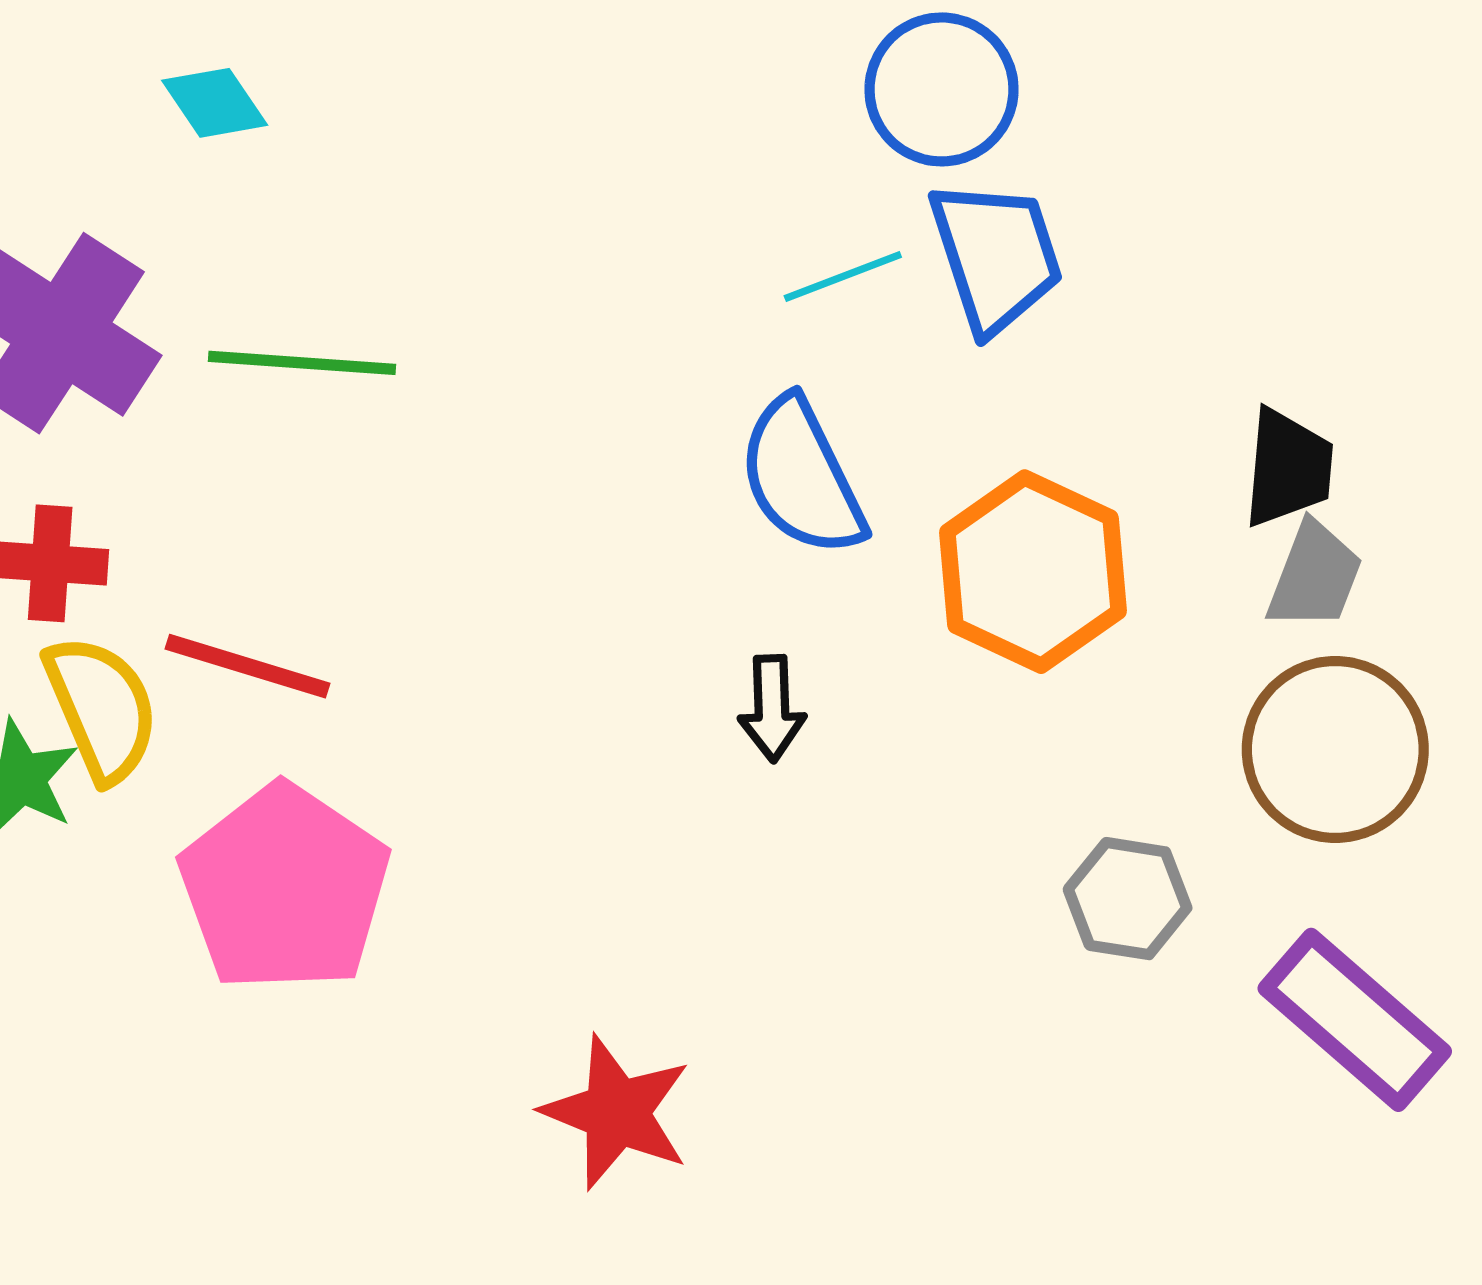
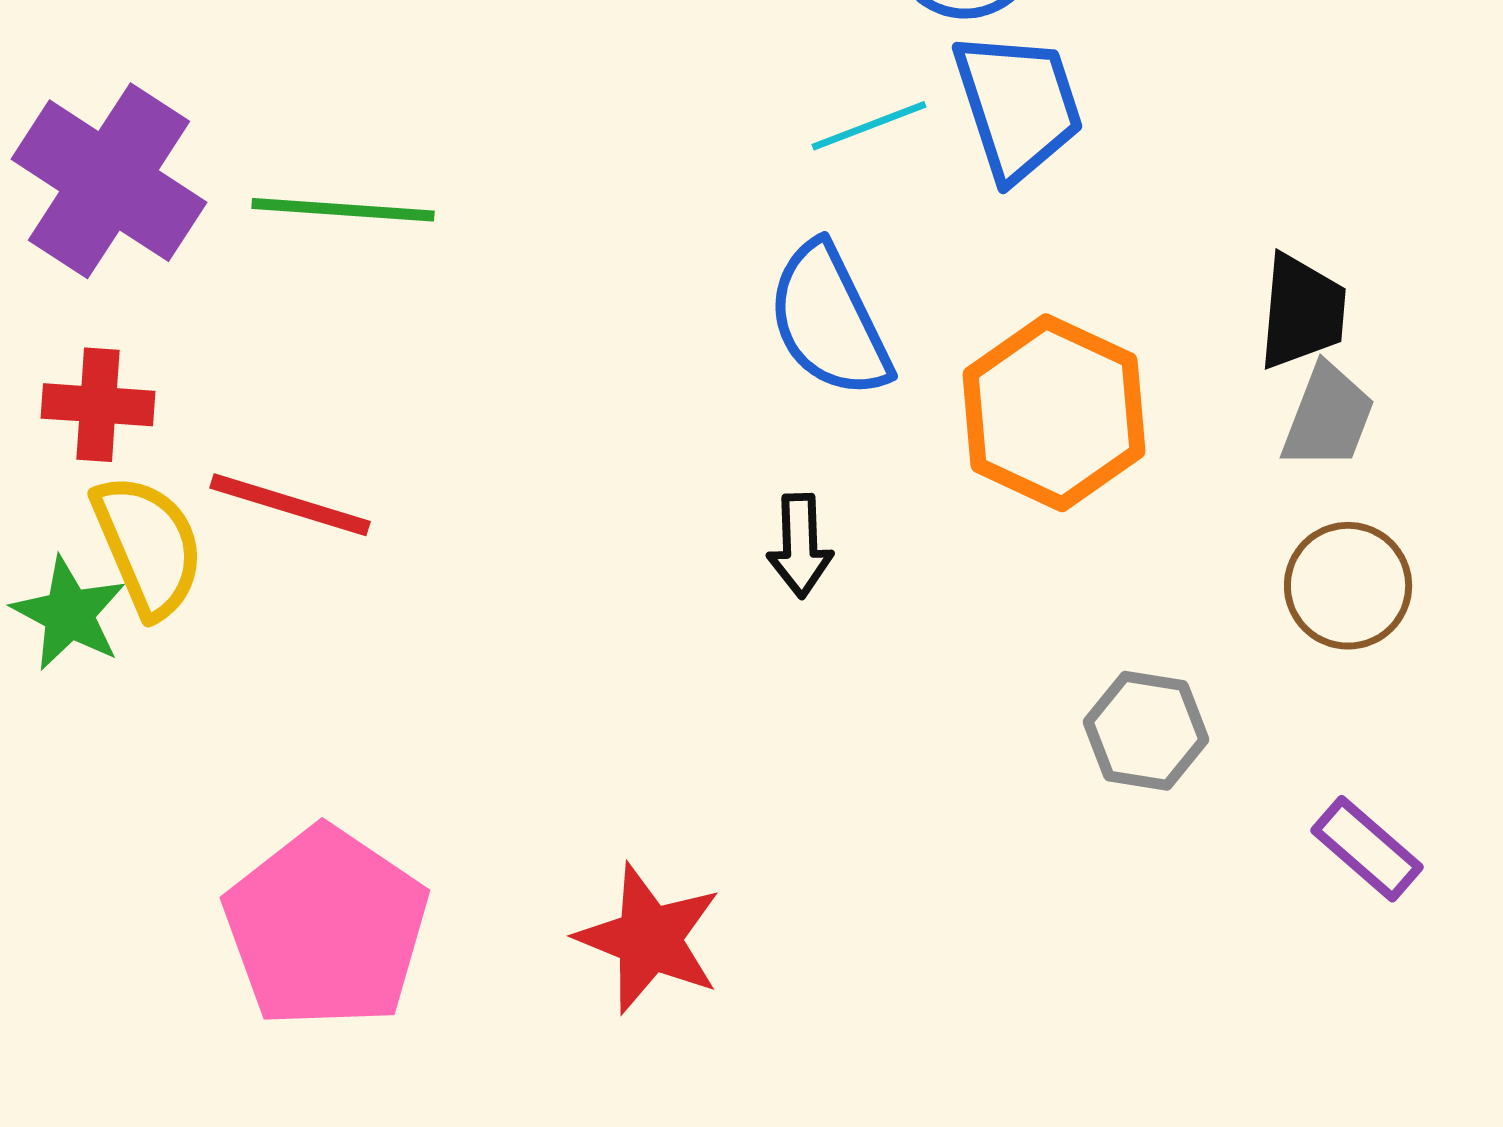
brown circle: (1335, 749) -> (1348, 586), size x0.7
pink pentagon: (285, 888) -> (326, 928), moved
purple rectangle: (1355, 1020) -> (1367, 849), size x0.6

